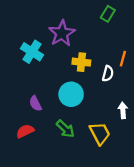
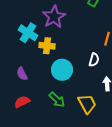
yellow cross: (81, 62) -> (47, 46), moved
white semicircle: (108, 74) -> (94, 60), moved
purple semicircle: (35, 103) -> (22, 74), moved

